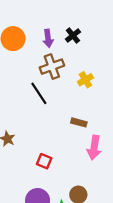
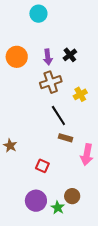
black line: (39, 93) -> (58, 115), moved
brown rectangle: (79, 122) -> (66, 138), moved

